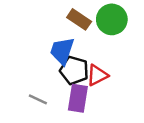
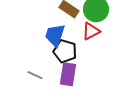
red triangle: (97, 75) -> (91, 31), moved

